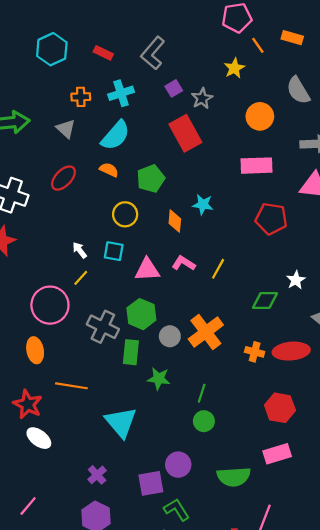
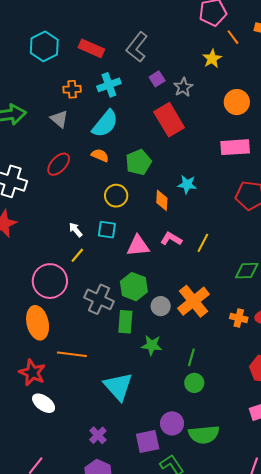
red rectangle: (103, 53) -> (91, 48), size x1.4
orange ellipse: (35, 350) -> (38, 323), size x1.4
green semicircle: (234, 477) -> (204, 435), moved

